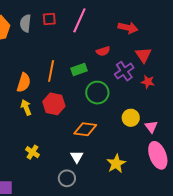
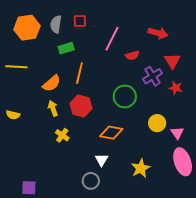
pink line: (79, 20) -> (112, 39), moved
green rectangle: (79, 69) -> (66, 48), moved
orange semicircle: (24, 82) -> (52, 83), turned 30
yellow cross: (32, 152) -> (62, 135), moved

